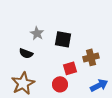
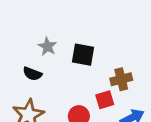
red square: (70, 68) -> (105, 100), moved

